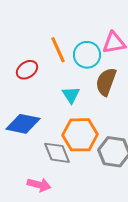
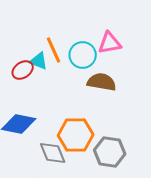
brown semicircle: (106, 82) -> (102, 82), turned 80
cyan triangle: (71, 95) -> (39, 61), moved, turned -36

